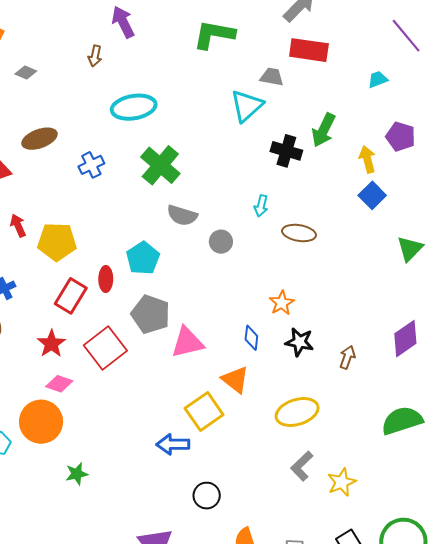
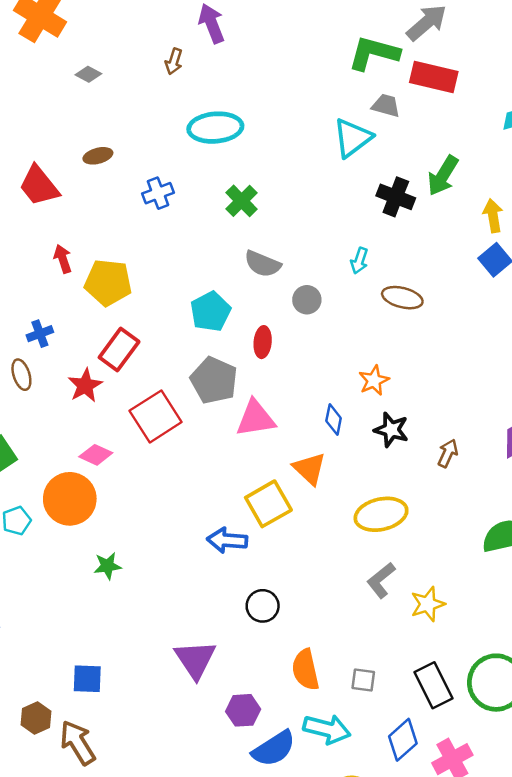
green L-shape: (214, 35) -> (374, 53), moved
brown ellipse: (39, 139) -> (98, 156), size x0.7
green cross: (160, 165) -> (242, 201), size x0.7
red ellipse: (106, 279) -> (263, 342), moved
red star: (51, 344) -> (85, 385), moved

